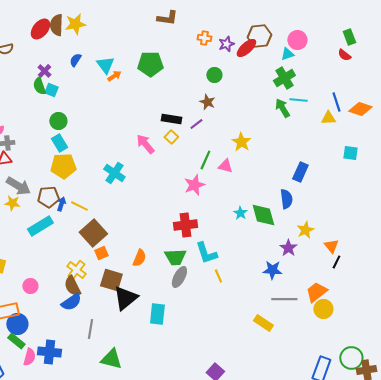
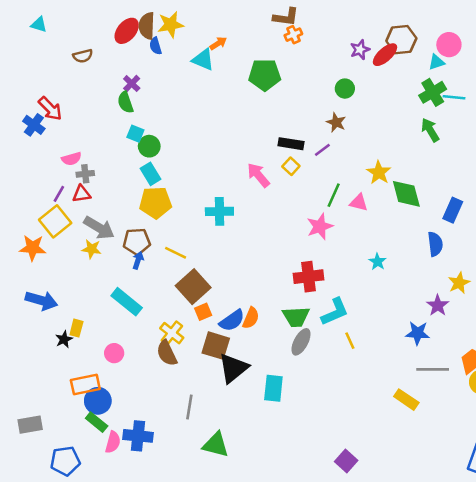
orange cross: (204, 38) -> (293, 35), moved, turned -32
blue semicircle: (75, 60) -> (156, 46), moved, turned -48
cyan triangle: (105, 65) -> (203, 60), moved, turned -30
orange arrow: (114, 76) -> (218, 43), moved
cyan square: (51, 90) -> (135, 134), moved
cyan line: (298, 100) -> (454, 97), moved
cyan cross: (114, 173) -> (219, 211), turned -35
blue arrow: (61, 204) -> (138, 260), moved
green diamond: (263, 215) -> (406, 194), moved
cyan rectangle: (40, 226) -> (127, 302), moved, turned 70
cyan L-shape: (206, 253) -> (335, 312), turned -95
blue semicircle: (71, 302) -> (232, 321), moved

